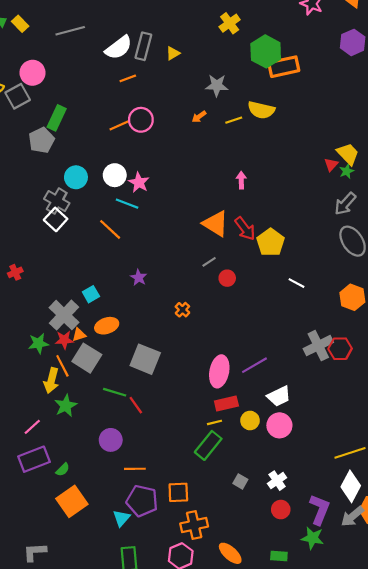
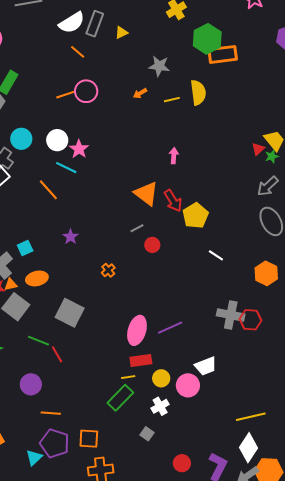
orange line: (128, 78) -> (78, 52), turned 56
yellow semicircle: (261, 110) -> (198, 93), turned -115
gray cross: (318, 346) -> (231, 315), turned 32
white trapezoid: (279, 396) -> (206, 366), moved
white cross: (277, 481) -> (160, 406), moved

